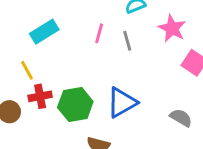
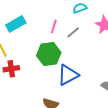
gray line: (127, 41) -> (73, 32), turned 64
green hexagon: (75, 105) -> (49, 54), moved

